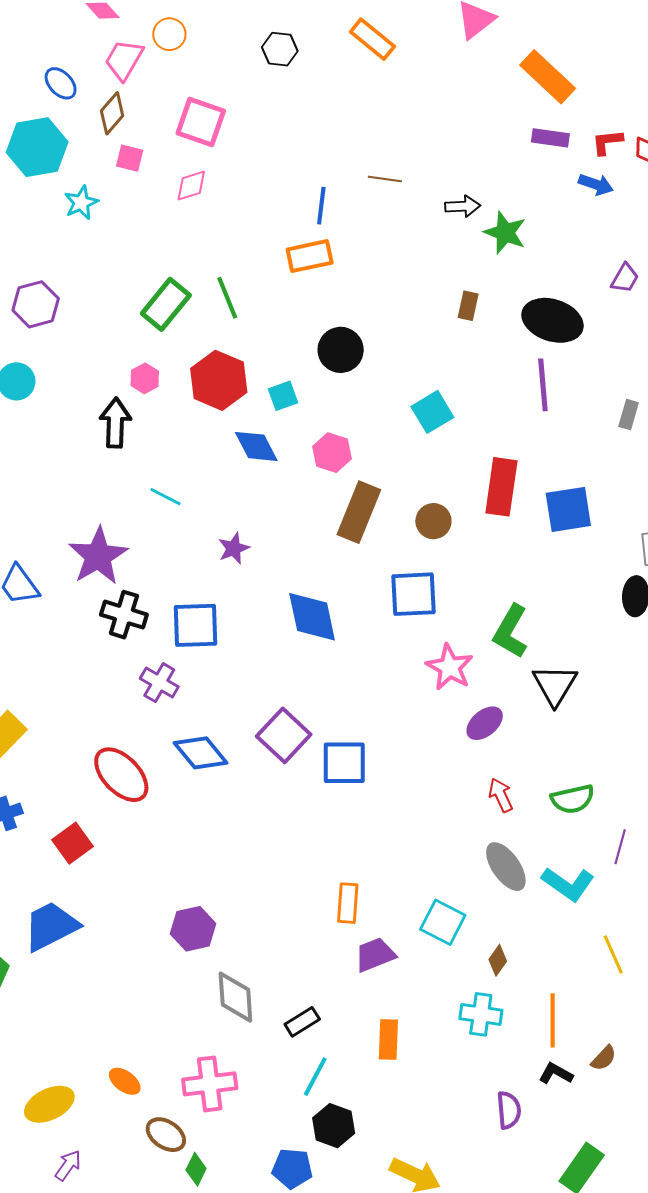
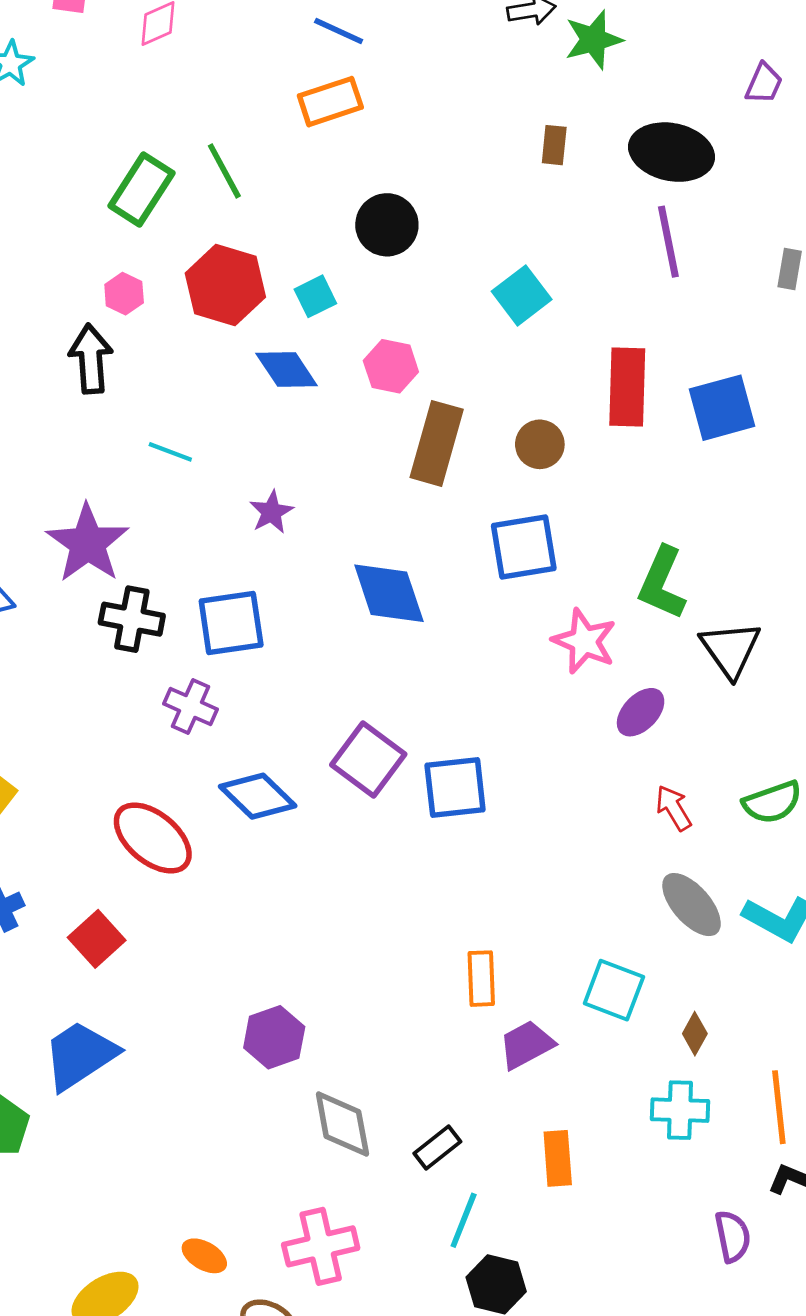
blue line: (321, 206) -> (339, 31), turned -66
green star: (505, 233) -> (594, 40), turned -30

